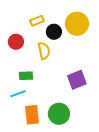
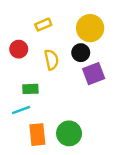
black circle: (54, 32) -> (81, 53), moved
purple square: (77, 80) -> (94, 74), moved

